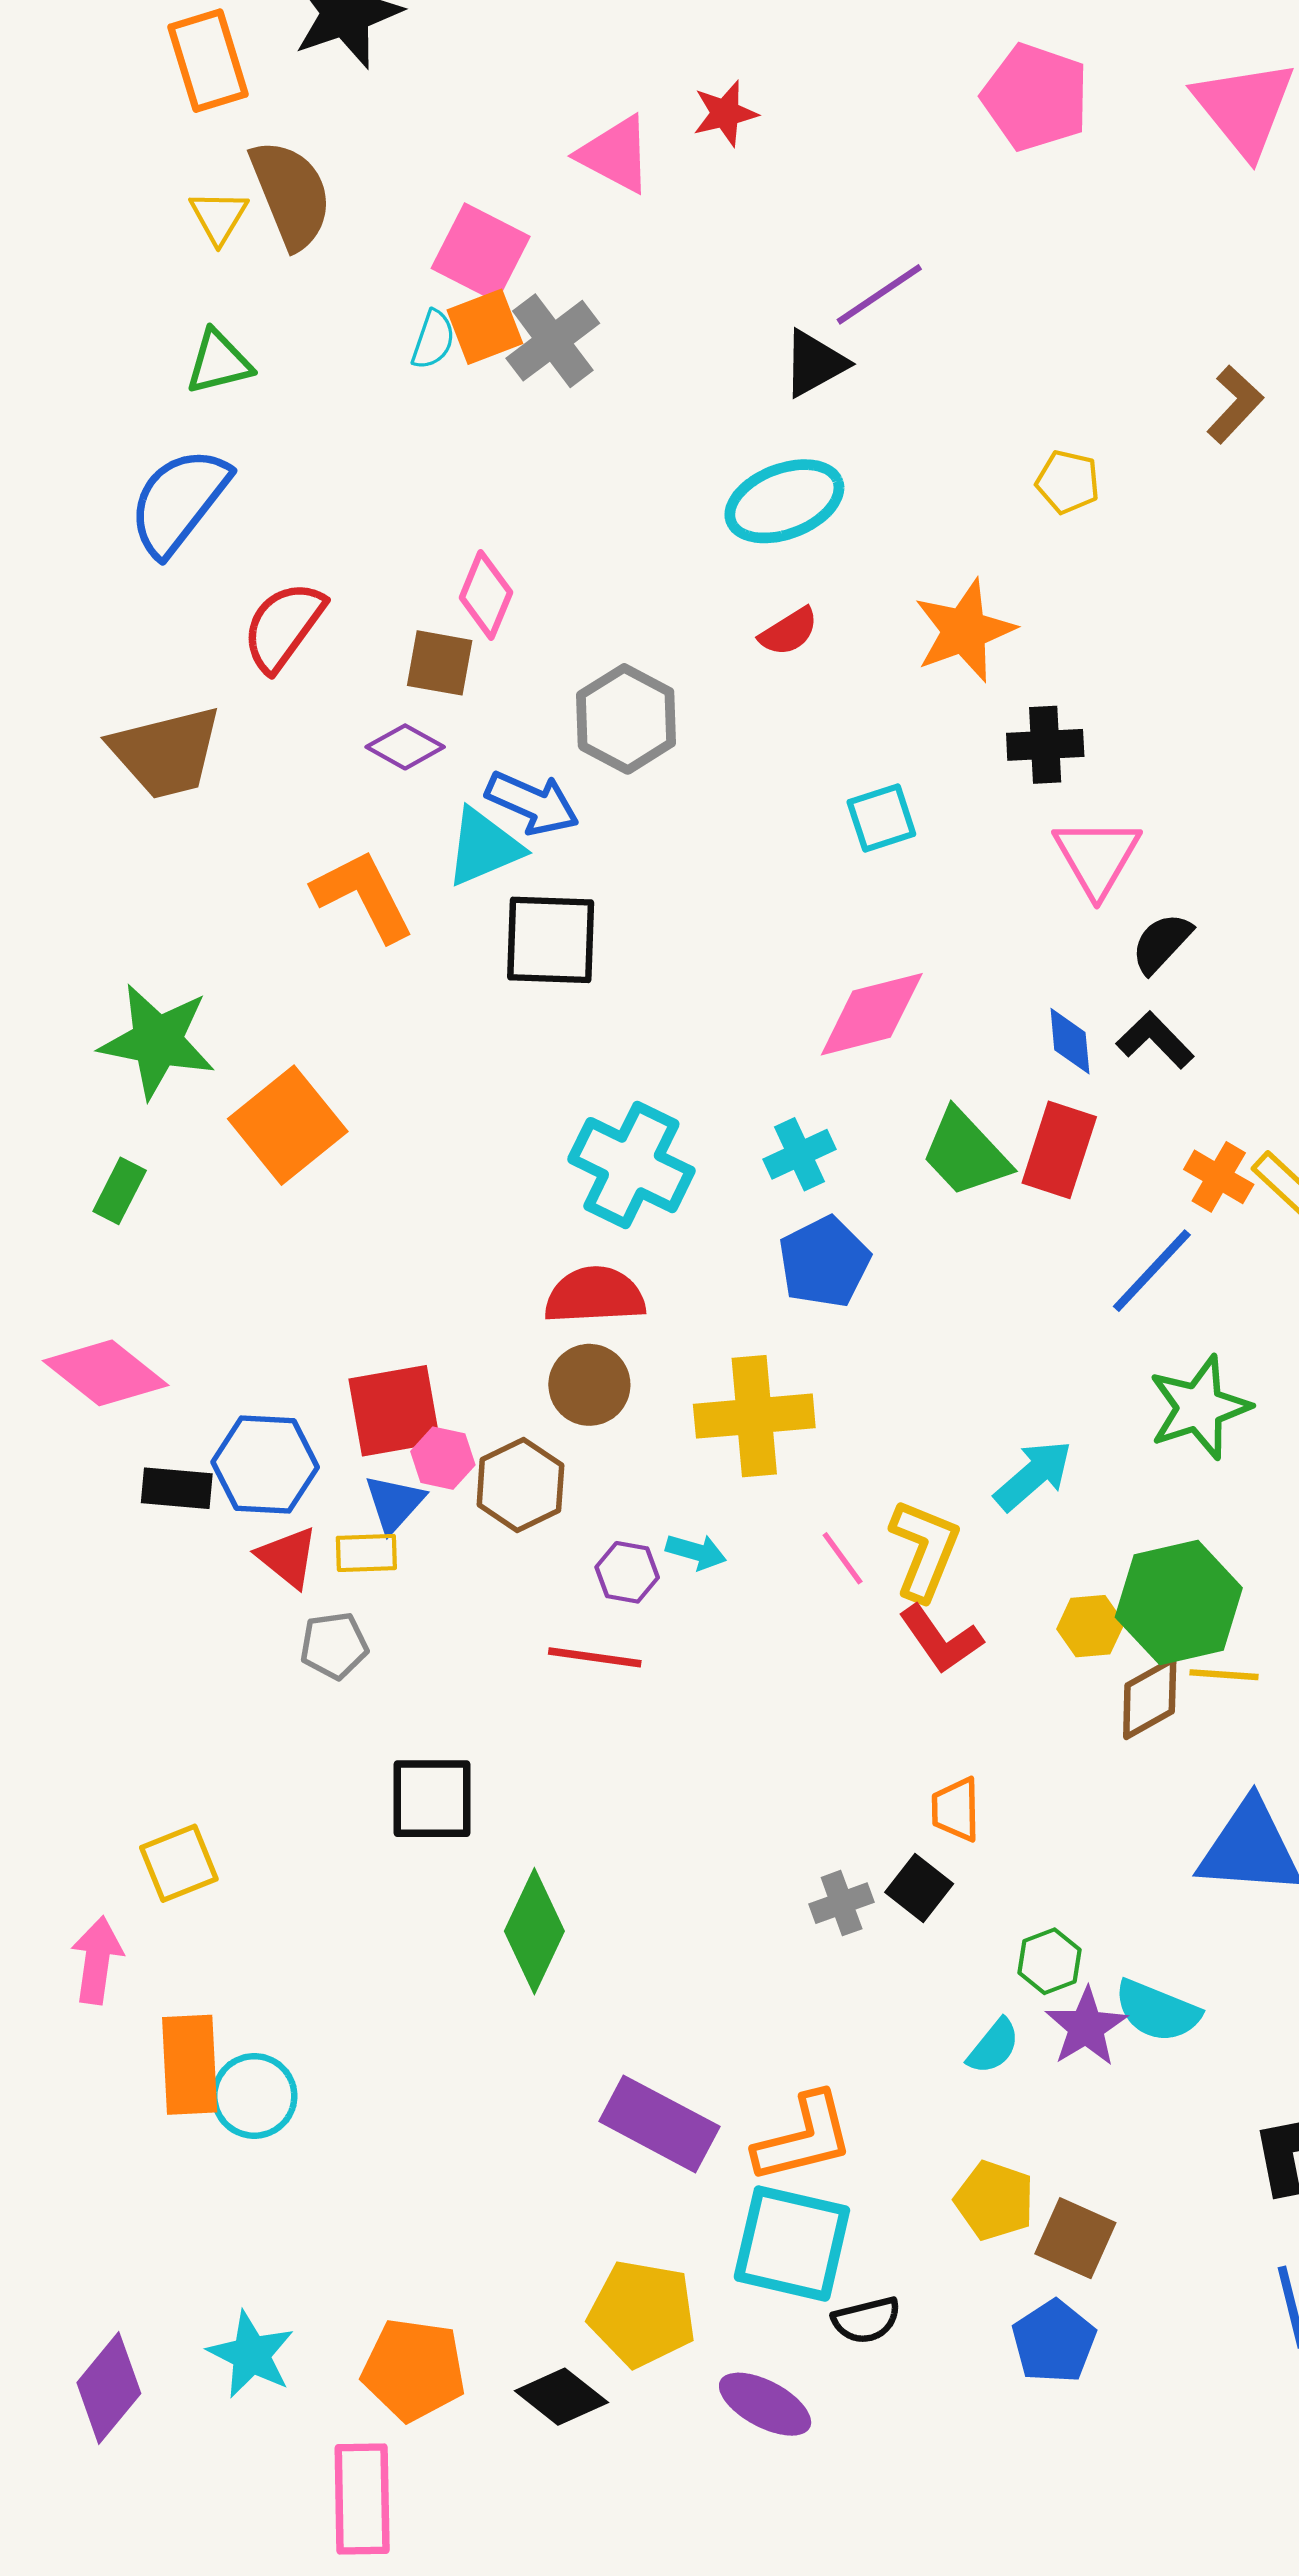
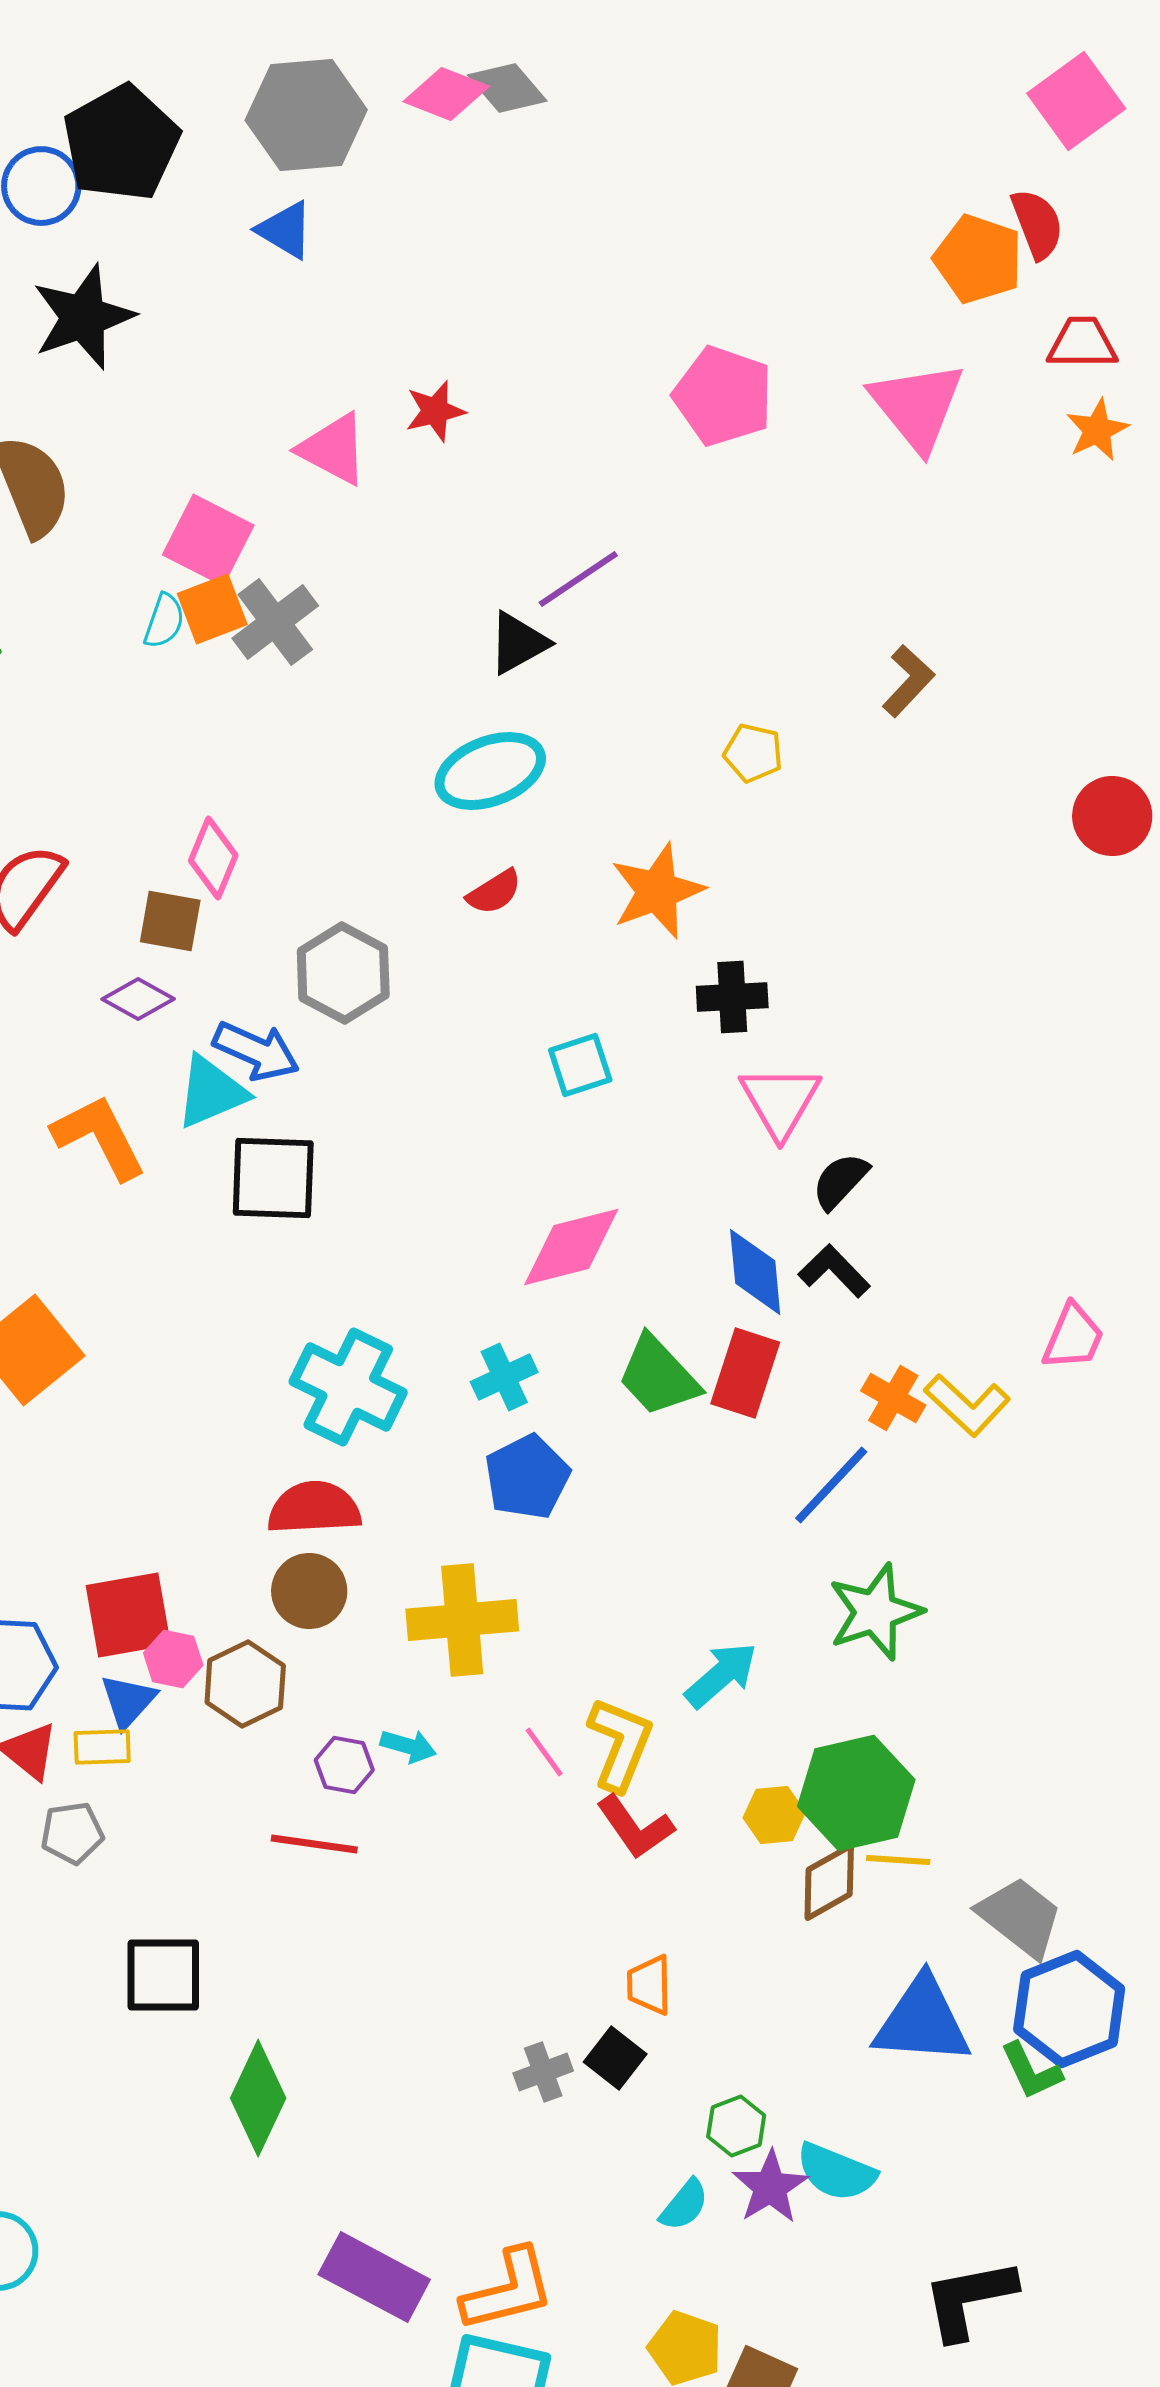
blue diamond: (1070, 1041) -> (755, 1272), size x1.4

